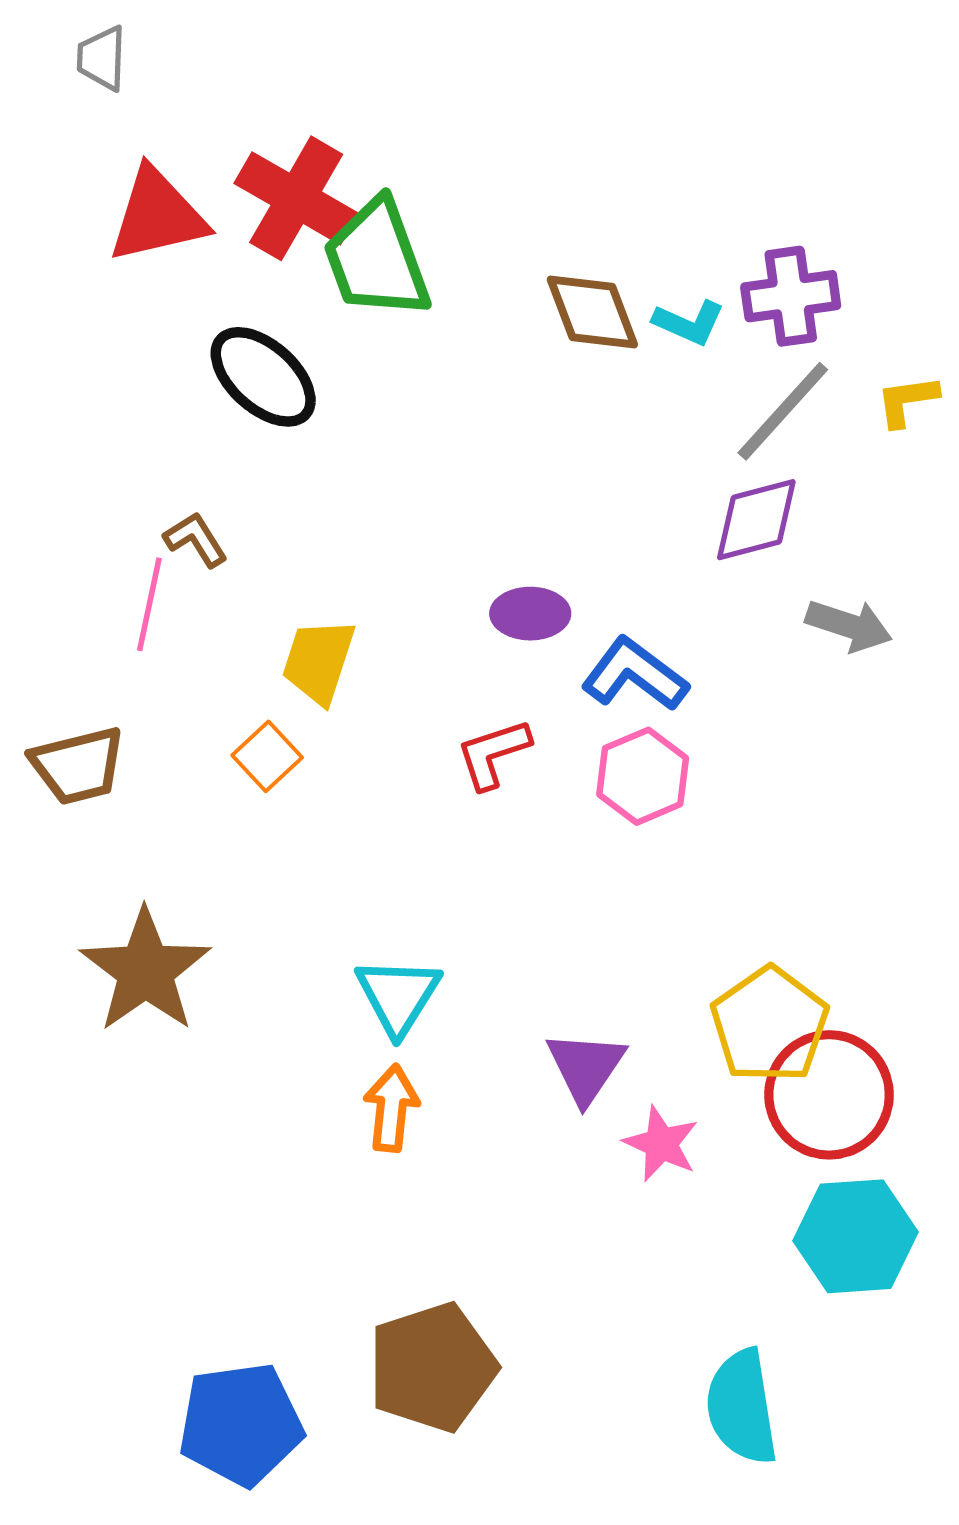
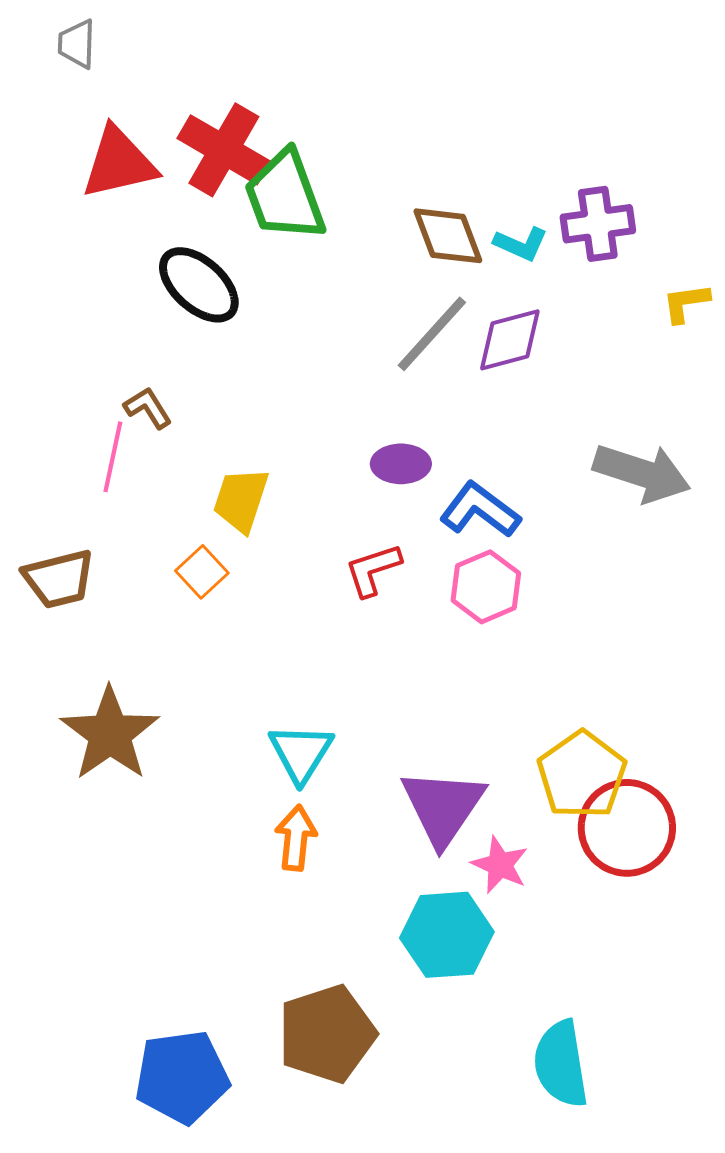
gray line: (783, 411) -> (432, 334), moved
purple diamond: (756, 520) -> (510, 340), moved
gray arrow: (849, 625) -> (642, 473), size x1.5
purple triangle: (586, 1067) -> (443, 807), size x1.4
cyan hexagon: (856, 1236) -> (447, 935), moved

